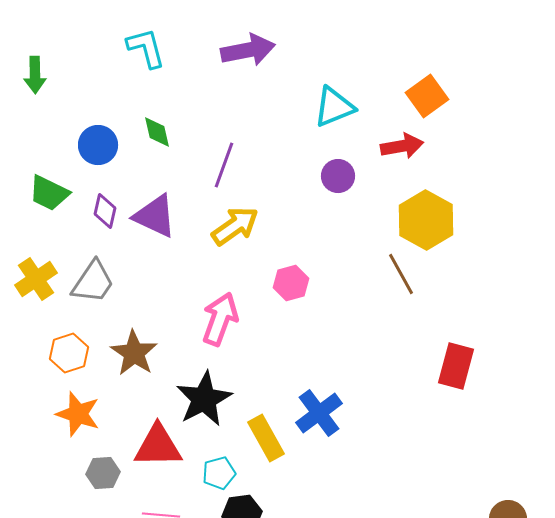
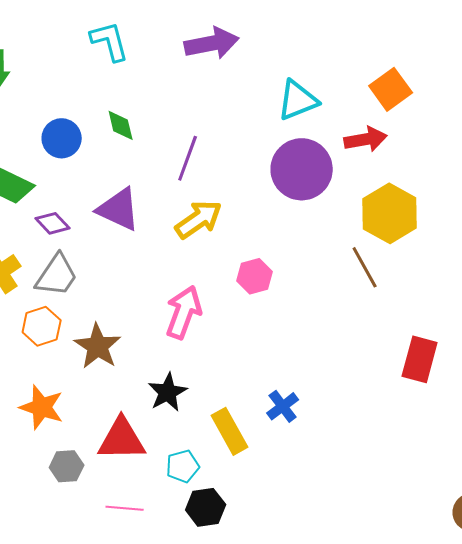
purple circle: (338, 176) -> (302, 169), size x1.8
purple diamond: (105, 211) -> (53, 223), moved, turned -56
orange hexagon: (69, 353) -> (42, 326), moved
black star: (204, 399) -> (168, 392), size x0.7
blue cross: (319, 413) -> (283, 406), size x0.7

